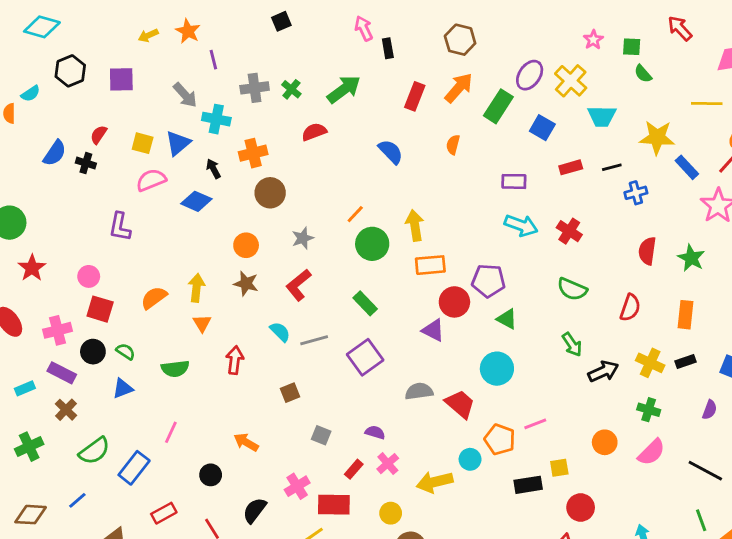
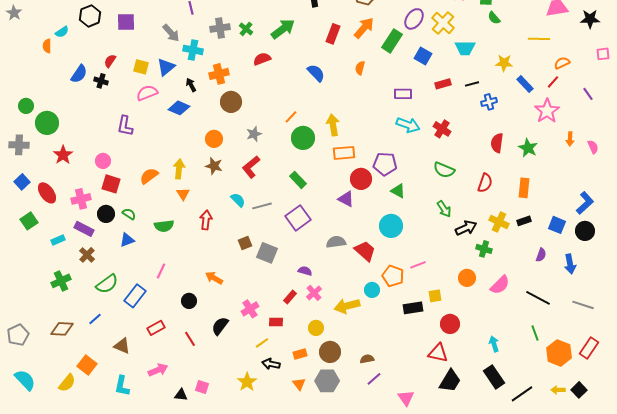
yellow star: (657, 138) -> (504, 63), size x0.7
green cross: (649, 410) -> (484, 249), moved
gray square: (321, 435) -> (267, 253), moved, size x1.5
red rectangle: (334, 505) -> (276, 322), size x0.6

